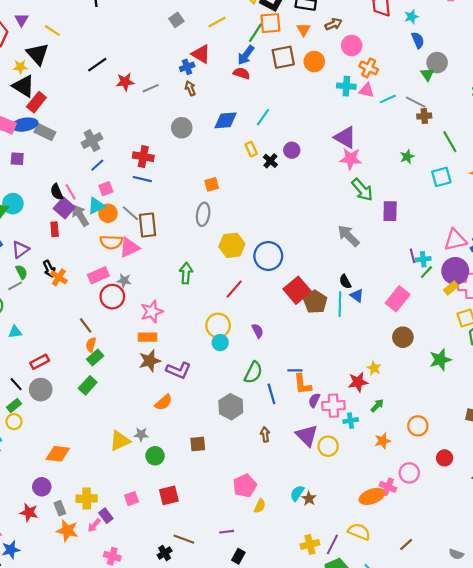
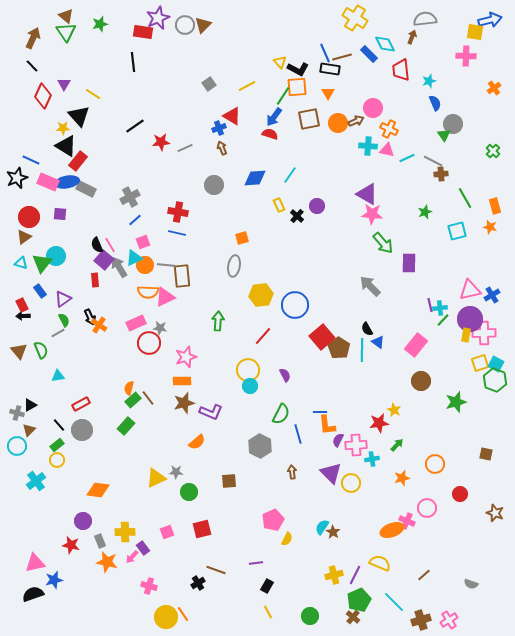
brown arrow: (333, 24) -> (356, 121), moved
gray line: (130, 213) -> (166, 265), turned -36
yellow rectangle: (451, 288) -> (466, 335), turned -40
brown line: (86, 325) -> (148, 398), moved

